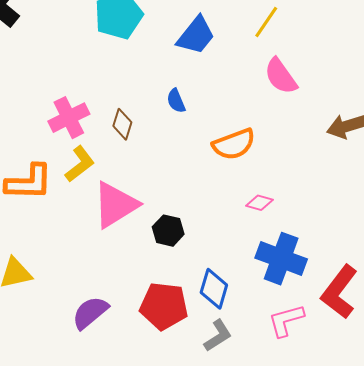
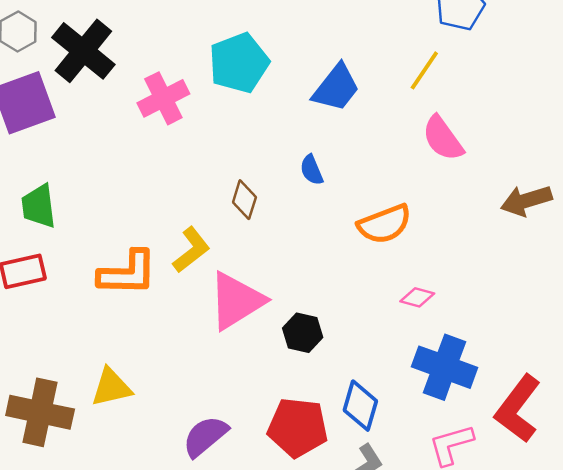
pink cross: (69, 118) -> (163, 98), moved

